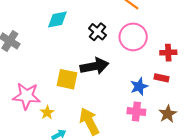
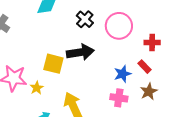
red rectangle: (161, 78) -> (144, 67), turned 32
yellow star: (47, 112) -> (37, 88), moved
brown star: (168, 114) -> (149, 91), moved

